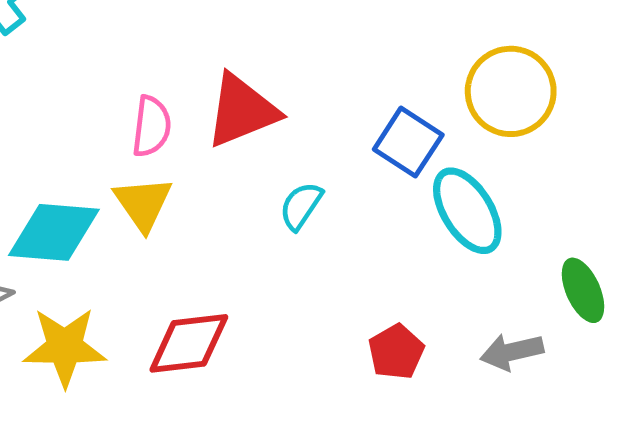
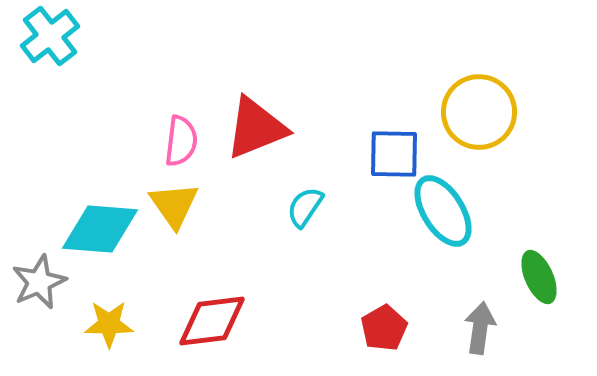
blue square: (408, 142) -> (394, 154), turned -32
yellow star: (65, 347) -> (109, 324), size x0.7
gray arrow: (512, 352) -> (480, 328), turned 111

